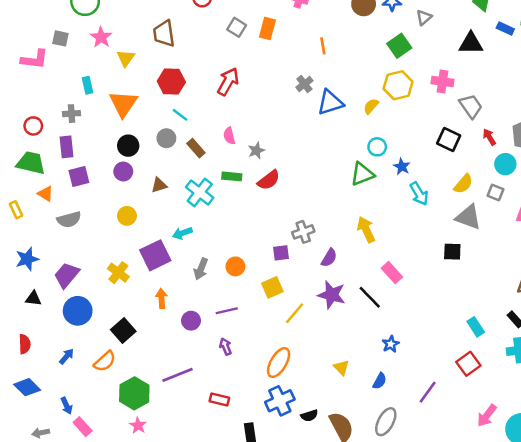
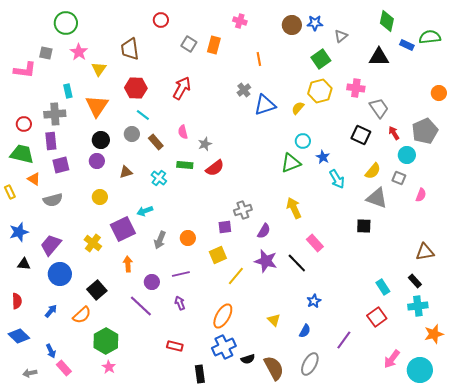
gray cross: (71, 114) -> (55, 114), size x1.5
cyan cross: (200, 192) -> (159, 178), size x0.7
purple line: (177, 375) -> (141, 306), moved, turned 65

